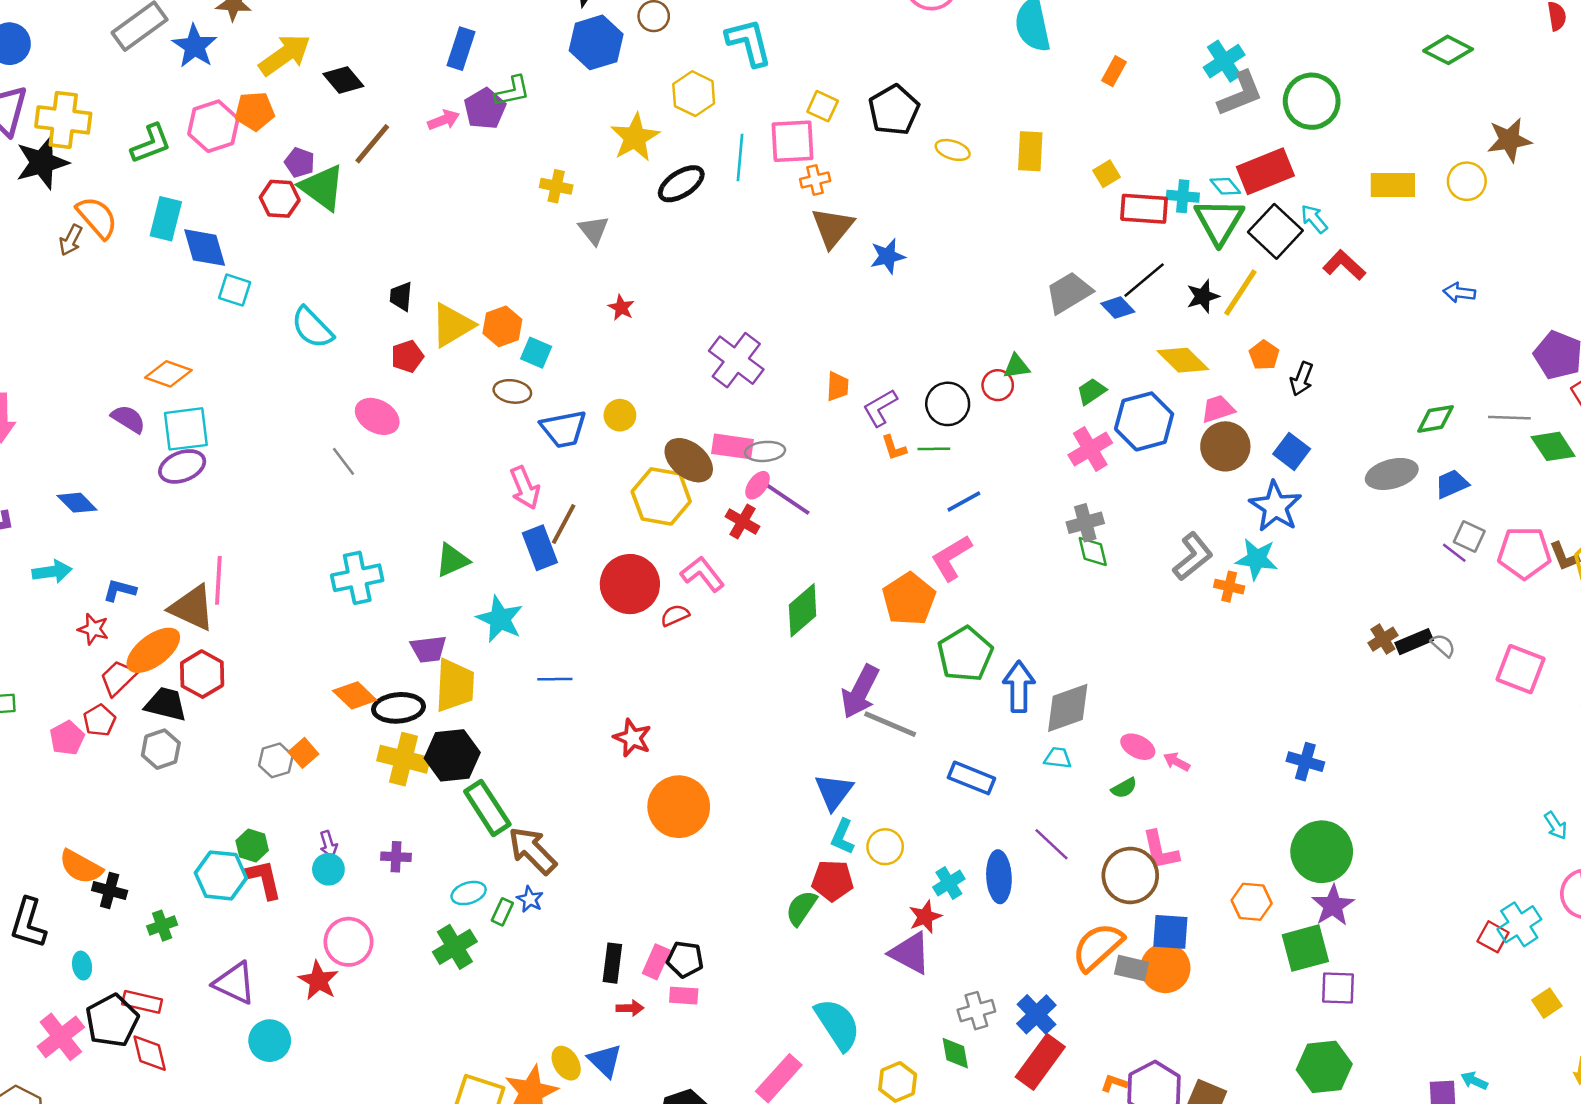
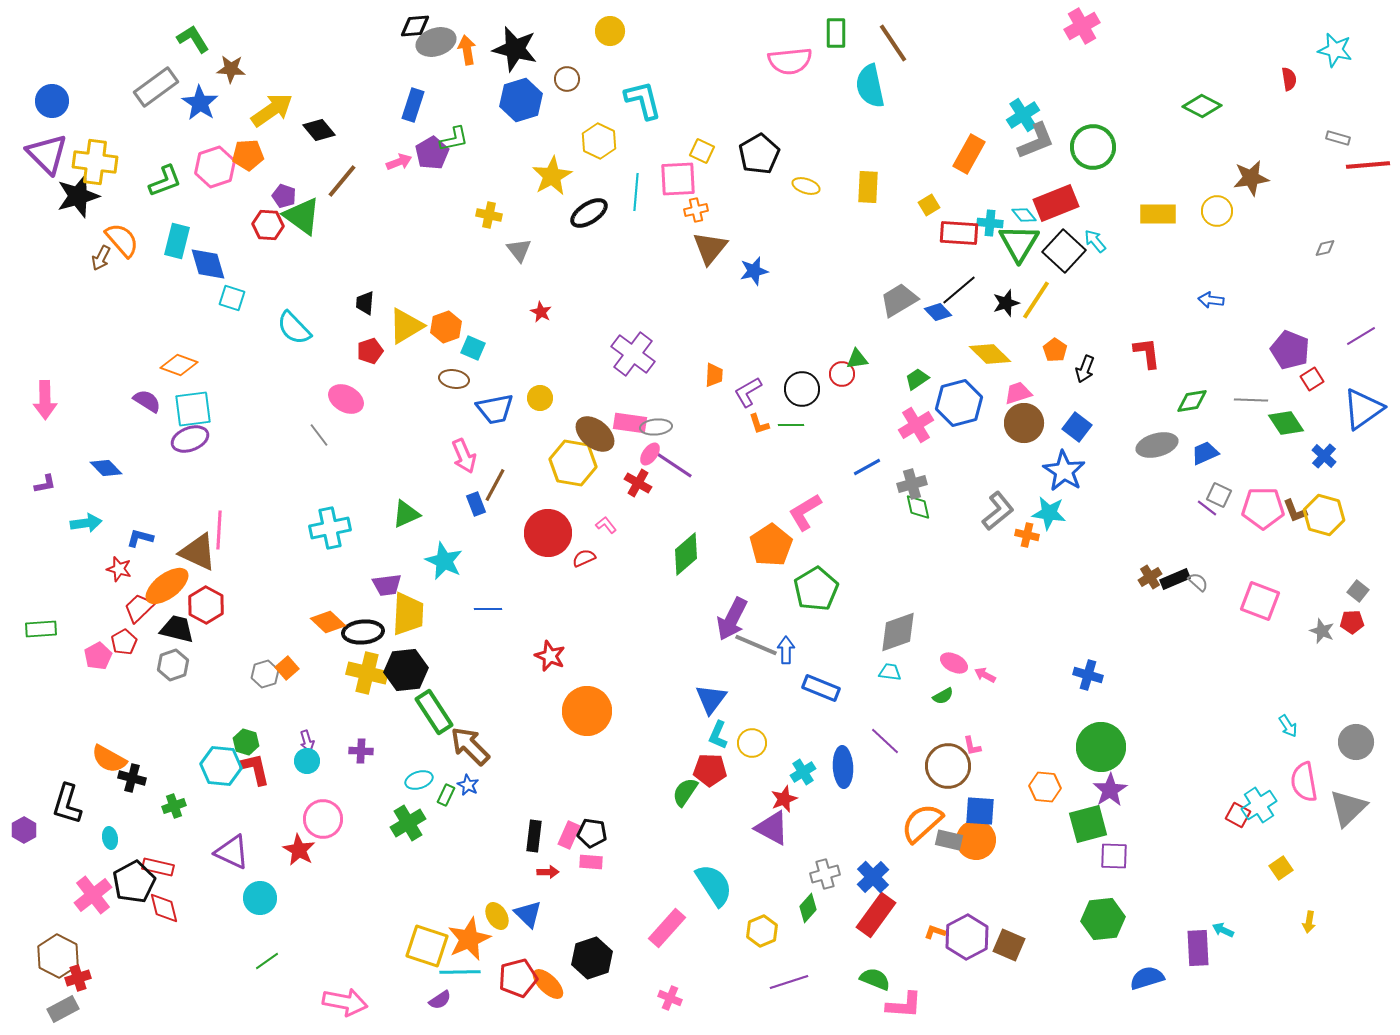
orange rectangle: (1114, 71) -> (969, 154), moved, size x1.6
red L-shape: (1344, 265) -> (1147, 353), moved, turned 40
blue line: (964, 501) -> (867, 467), moved
blue rectangle: (540, 548) -> (476, 504), size x0.7
pink L-shape: (702, 574) -> (606, 525), size x0.6
blue arrow: (1019, 687) -> (786, 650), moved, size x0.7
pink L-shape: (1160, 850) -> (972, 746), size x0.6
green diamond: (955, 1053) -> (808, 908), turned 52

